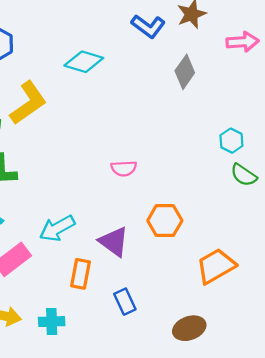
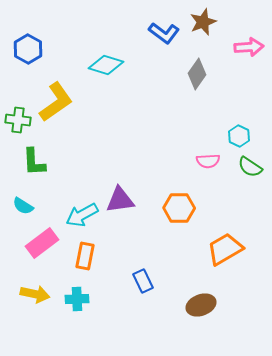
pink semicircle: (124, 168) -> (208, 161), moved
purple triangle: (114, 242) -> (120, 200), moved, turned -44
orange rectangle: (80, 274) -> (85, 256), moved

